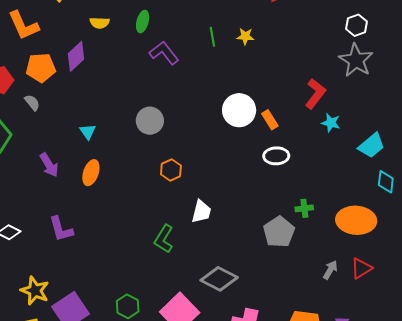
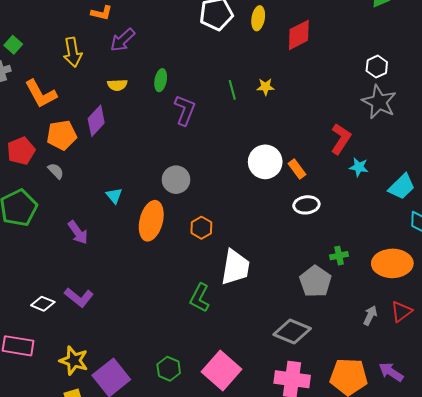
purple L-shape: (164, 53) -> (185, 110), turned 64
orange ellipse: (91, 173) -> (151, 221), moved, size x1.5
white trapezoid: (201, 212) -> (235, 267), size x1.5
purple L-shape: (61, 229) -> (79, 297), moved, turned -32
gray diamond: (219, 279) -> (292, 332), moved

